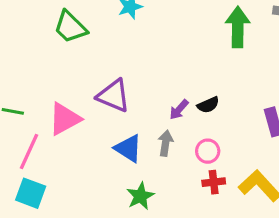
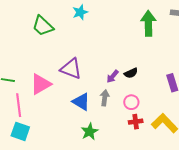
pink line: (29, 151) -> (19, 105), turned -30

